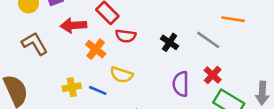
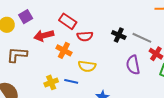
gray line: (208, 40) -> (142, 38), moved
brown L-shape: (35, 44) -> (17, 55), turned -45

